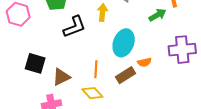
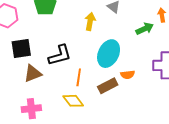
black L-shape: (74, 27) -> (60, 55), moved
black square: (35, 63) -> (21, 48), moved, turned -30
brown triangle: (61, 77) -> (33, 73), moved

